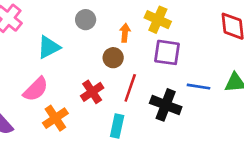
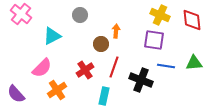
yellow cross: (158, 20) -> (160, 15), moved
orange arrow: (125, 33) -> (116, 31), moved
purple square: (167, 52) -> (154, 40), moved

